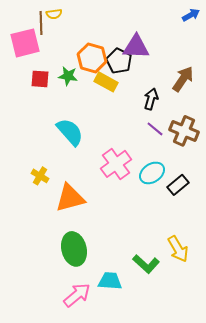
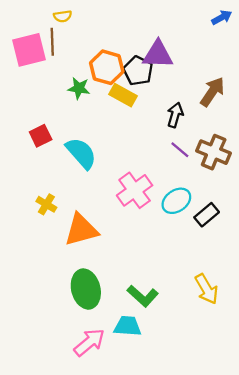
brown line: (41, 23) -> (52, 42), moved
red square: (40, 79) -> (41, 136), moved, turned -30
green L-shape: (146, 264) -> (143, 296), moved

